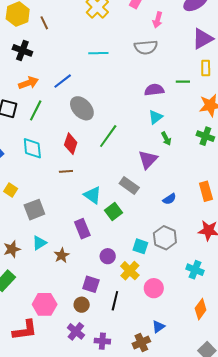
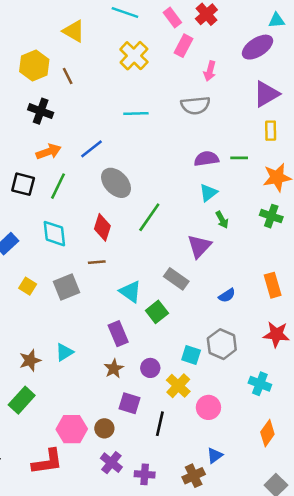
green line: (183, 82) -> (239, 158), moved
gray square: (34, 210) -> (67, 287), moved
brown star: (62, 255) -> (114, 369), moved
brown circle: (82, 305) -> (104, 428), moved

